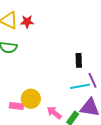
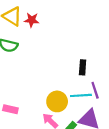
yellow circle: (31, 99) -> (57, 101), moved

